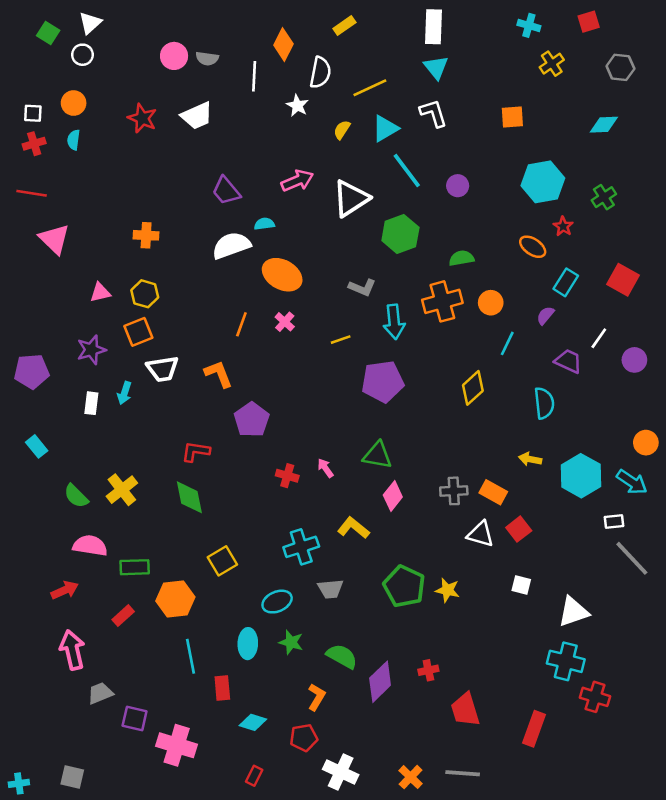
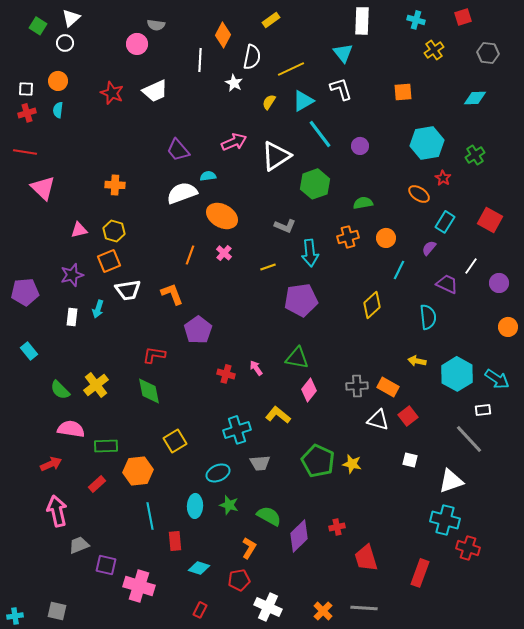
white rectangle: (433, 27) -> (362, 21), moved
gray semicircle: (207, 59) -> (156, 25), moved
orange cross: (442, 301) -> (348, 237), size x0.7
orange circle: (646, 443) -> (508, 327), moved
gray line: (632, 558) -> (469, 439), moved

